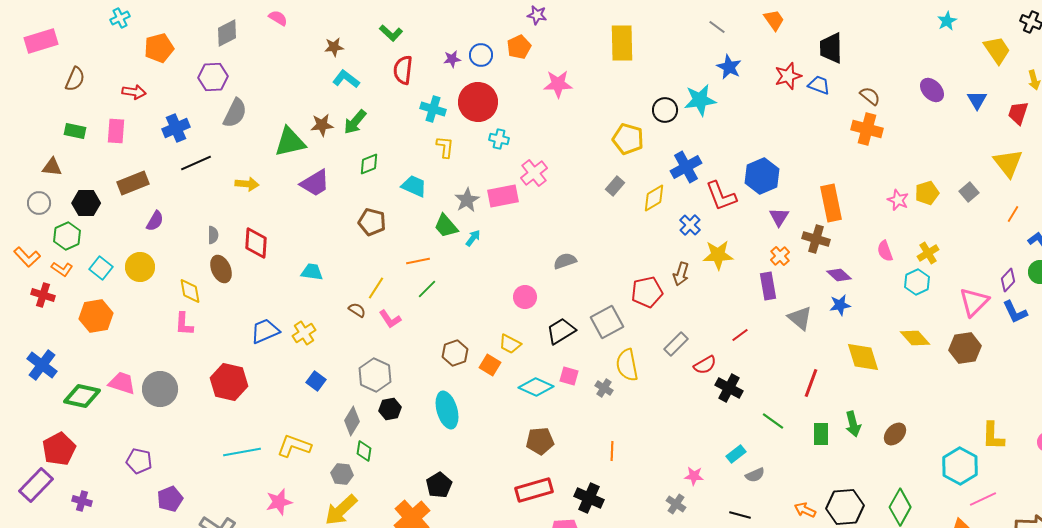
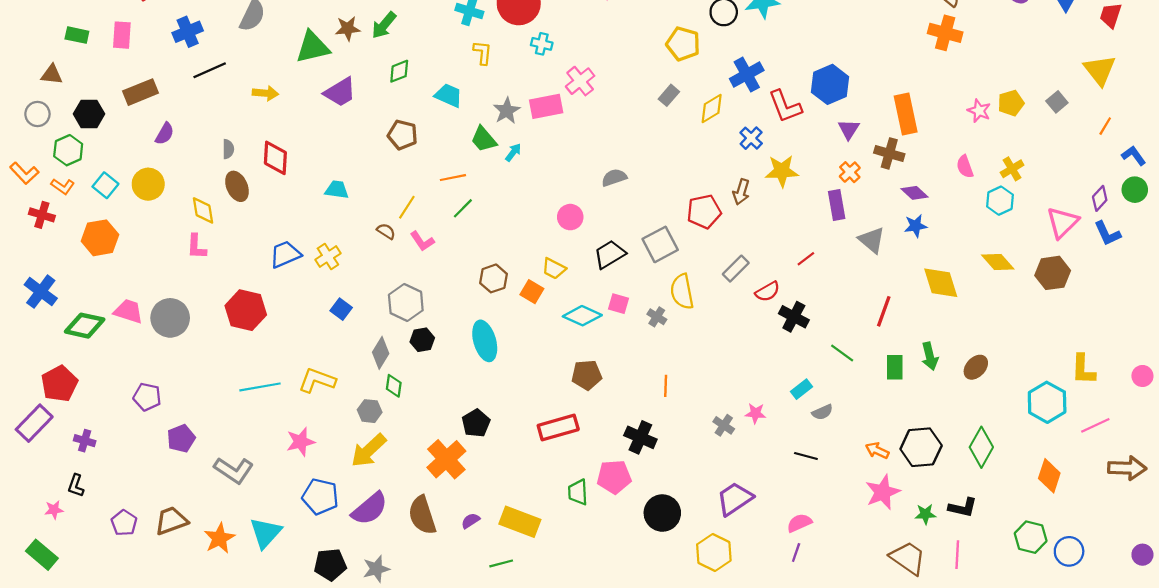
red rectangle: (534, 490) -> (558, 428), moved
pink line: (983, 499) -> (1095, 425), moved
gray cross: (676, 504) -> (724, 425), moved

